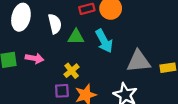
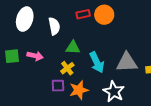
green triangle: (76, 37) -> (73, 48), moved
cyan arrow: (104, 41) -> (97, 62), moved

